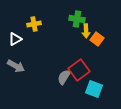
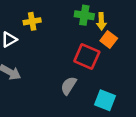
yellow arrow: (86, 31) -> (101, 21), moved
red square: (79, 70) -> (87, 57), moved, turned -30

